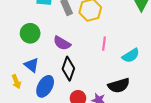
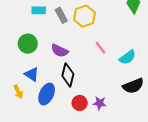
pink line: (104, 44) -> (100, 48), turned -40
black semicircle: (119, 85) -> (133, 86), moved

